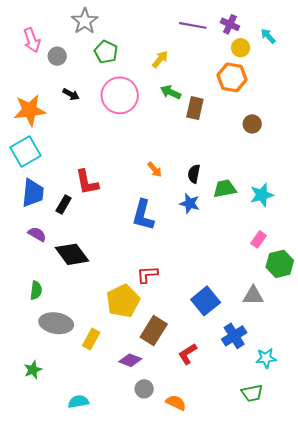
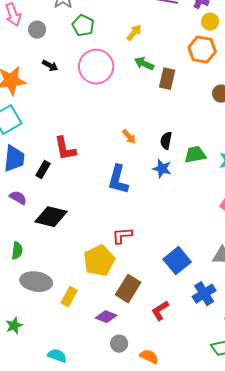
black diamond: (72, 254) -> (51, 217), turned -40
cyan semicircle: (78, 402) -> (57, 356), turned 30

